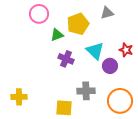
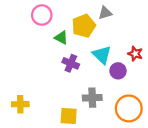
gray triangle: (107, 13) -> (105, 13), moved
green triangle: (57, 35) -> (61, 38), turned 48

